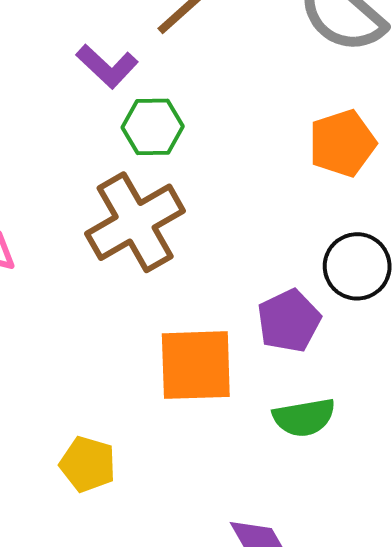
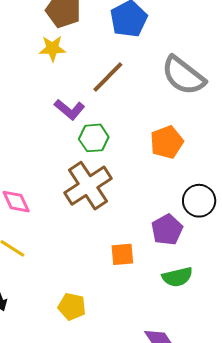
orange pentagon: (342, 143) -> (167, 142), moved
orange square: (196, 365) -> (122, 254), size x0.6

